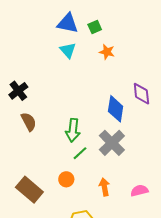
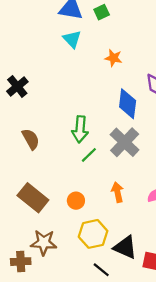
orange star: (107, 52) -> (113, 58), moved
brown semicircle: (29, 122) -> (31, 139), moved
orange circle: (66, 179) -> (76, 201), moved

